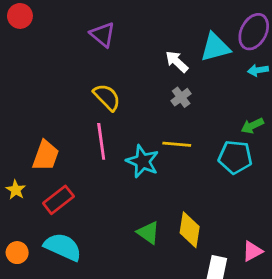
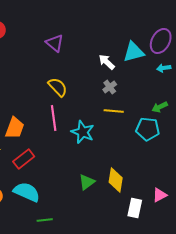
yellow line: (177, 144) -> (114, 111), moved
green triangle: (148, 233) -> (87, 182), turned 48

